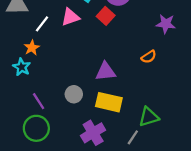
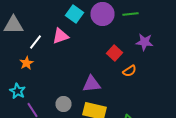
red square: (106, 16) -> (114, 53), moved
cyan star: (22, 67) -> (18, 91), moved

